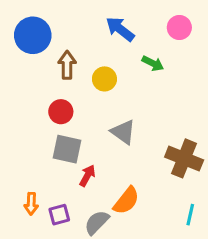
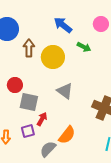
yellow circle: (104, 79) -> (53, 57), size x1.5
red circle: (61, 112) -> (15, 85), moved
purple square: (59, 215) -> (28, 131), moved

